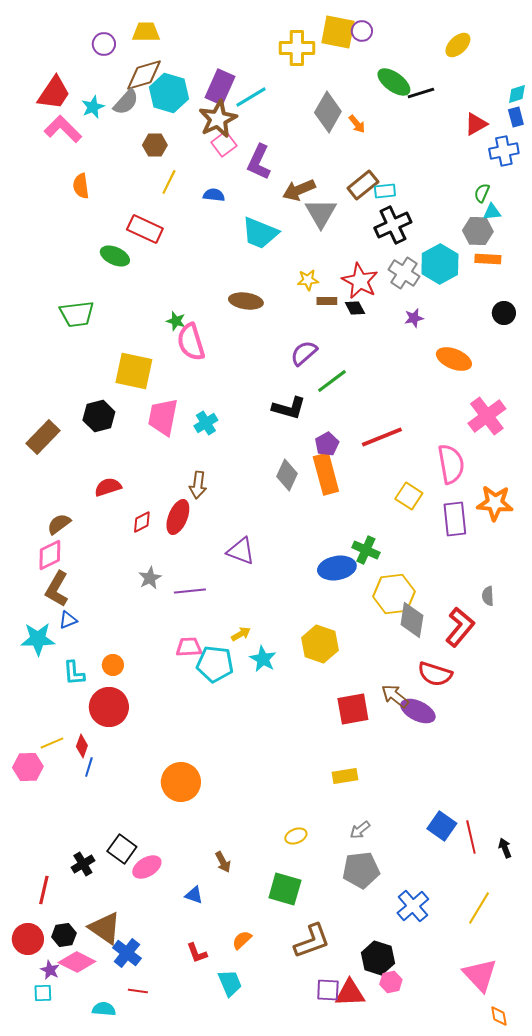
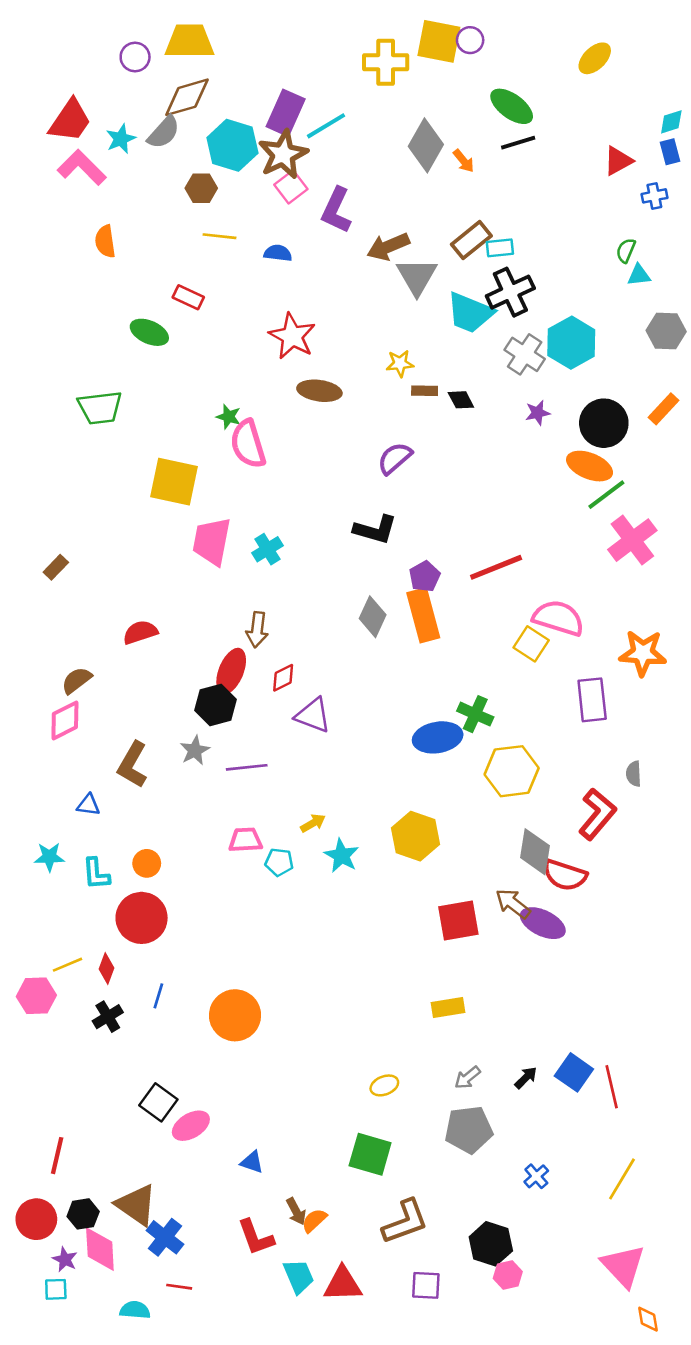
yellow trapezoid: (146, 32) -> (190, 41), size x1.4
cyan hexagon: (169, 93) -> (232, 145), moved
black line: (421, 93) -> (518, 143), moved
blue cross: (504, 151) -> (654, 196), size x0.7
yellow line: (169, 182) -> (219, 236), turned 70
red rectangle: (145, 229) -> (188, 297), size x0.7
gray hexagon: (478, 231) -> (666, 331), moved
cyan trapezoid: (260, 233) -> (470, 313), moved
orange rectangle: (488, 259) -> (664, 409), moved, turned -50
red star: (360, 281) -> (292, 336), moved
black circle: (504, 313) -> (604, 423), moved, size x1.6
green line: (332, 381) -> (606, 495), moved
black hexagon: (99, 416) -> (216, 705), moved
brown rectangle: (43, 437) -> (56, 567), size x0.6
pink semicircle: (451, 464) -> (558, 618), moved, turned -63
purple rectangle: (455, 519) -> (592, 700), moved
red diamond: (142, 522) -> (283, 678), moved
brown L-shape: (57, 589) -> (132, 765), moved
blue triangle: (68, 620) -> (88, 805), turned 30
gray diamond: (412, 620) -> (535, 852), moved
cyan star: (38, 639) -> (49, 857), moved, size x0.7
cyan pentagon: (215, 664) -> (279, 862), size x0.6
blue line: (89, 767) -> (158, 996), moved
black arrow: (505, 848) -> (526, 1078), moved, turned 66
brown arrow: (223, 862) -> (296, 1211), moved
black cross: (83, 864) -> (108, 1017), moved
blue cross: (413, 906) -> (536, 1176), size x0.6
red L-shape: (197, 953) -> (256, 1237), size x1.4
pink diamond: (77, 962) -> (100, 1249), turned 60
red triangle: (350, 993) -> (343, 1284), moved

